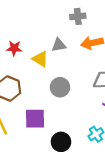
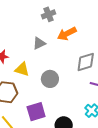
yellow triangle: (40, 59) -> (22, 69), moved

